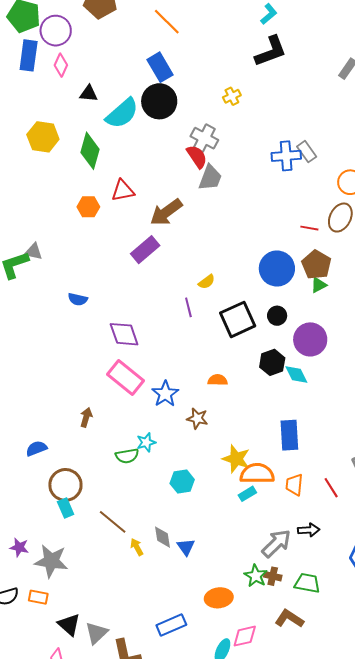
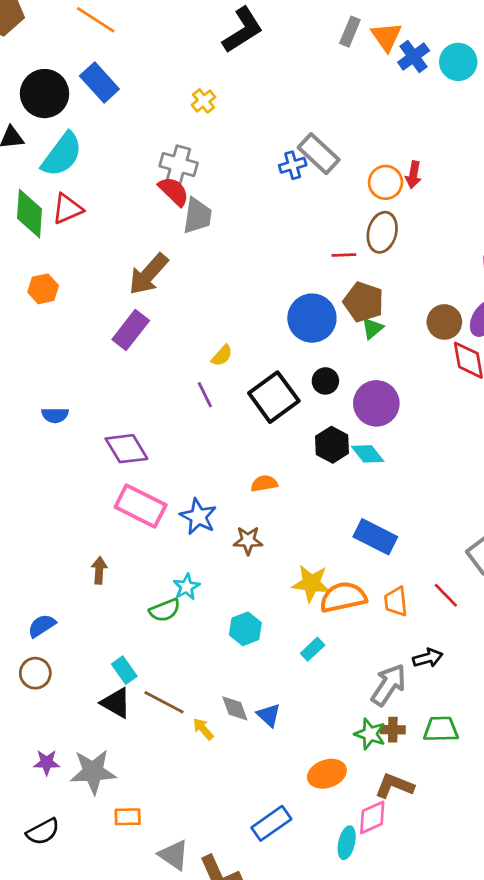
black circle: (159, 101) -> (45, 94), moved
gray rectangle: (307, 152) -> (319, 154), size x1.4
blue cross: (286, 156) -> (293, 165), size x0.7
red triangle: (123, 191) -> (67, 209), moved
blue rectangle: (289, 435) -> (375, 537), turned -48
brown circle: (65, 485) -> (35, 673), moved, size x0.7
cyan rectangle: (247, 494) -> (313, 649), moved
cyan rectangle: (66, 508) -> (124, 670), moved
orange rectangle: (38, 597) -> (128, 817), moved
brown L-shape: (289, 619) -> (394, 786), moved
black triangle: (69, 625) -> (116, 703), moved
gray triangle: (96, 633) -> (174, 855), turned -30

